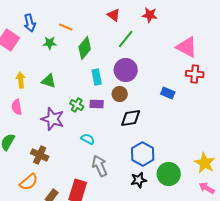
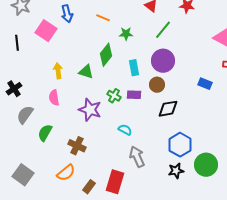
green star: (50, 43) -> (126, 34), moved
green diamond: (85, 48) -> (106, 55), moved

